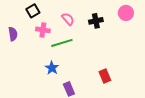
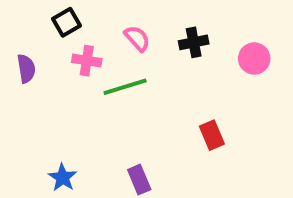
pink circle: (126, 13) -> (254, 59), moved
blue star: (52, 68) -> (63, 178), moved
red rectangle: (105, 76) -> (212, 135), moved

